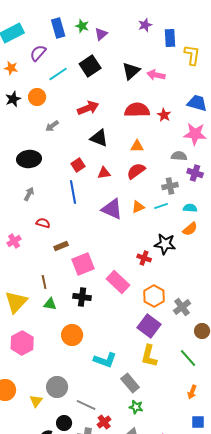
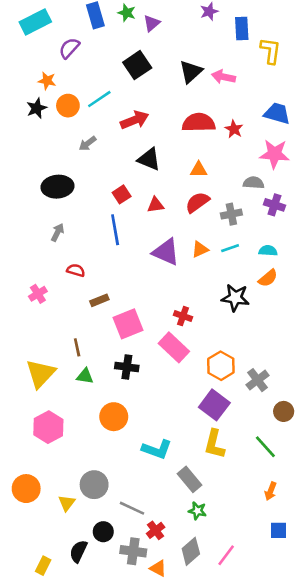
orange star: (11, 68) -> (47, 81), moved
cyan line: (58, 74) -> (99, 99), moved
gray cross: (170, 186) -> (231, 214), moved
red cross: (144, 258) -> (183, 316), moved

